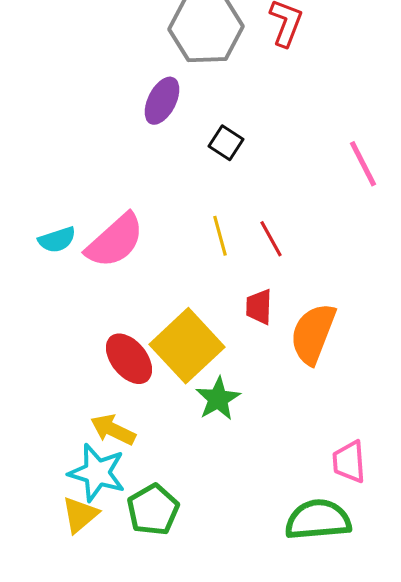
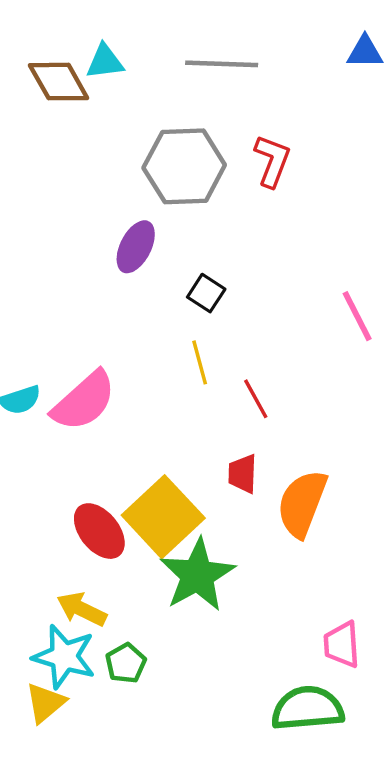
yellow line: (220, 236) -> (200, 362), moved
green star: (218, 399) -> (197, 575), size x1.5
green pentagon: (153, 510) -> (126, 663), moved, size x0.7

